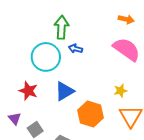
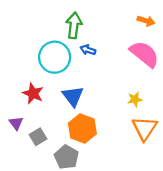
blue triangle: (64, 91) -> (73, 96), turned -40
orange hexagon: (90, 114) -> (82, 129), moved

